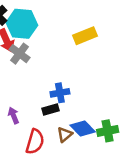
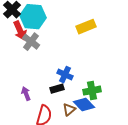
blue cross: (60, 93) -> (65, 75), turned 35
green cross: (108, 131) -> (92, 91), moved

